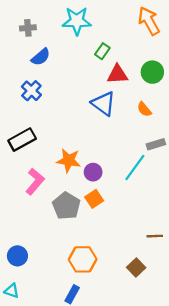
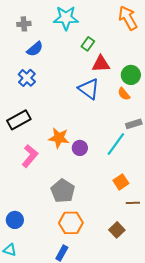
green circle: (152, 72) -> (131, 75), moved
orange square: (94, 199) -> (121, 182), moved
gray pentagon: (66, 206) -> (63, 191), moved

